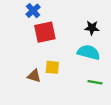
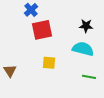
brown triangle: (34, 76) -> (10, 71), moved, turned 40

